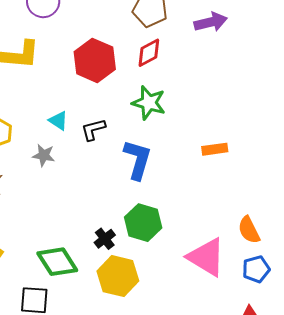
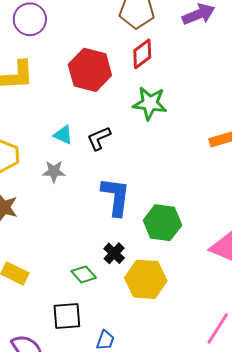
blue L-shape: (138, 159) -> (116, 197), moved
black cross: (105, 239) -> (114, 253), moved
green diamond: (57, 262) -> (84, 274), size x0.6

